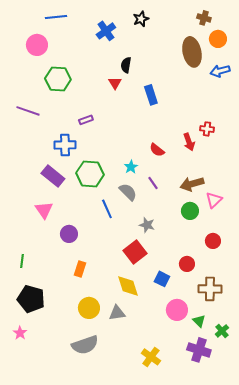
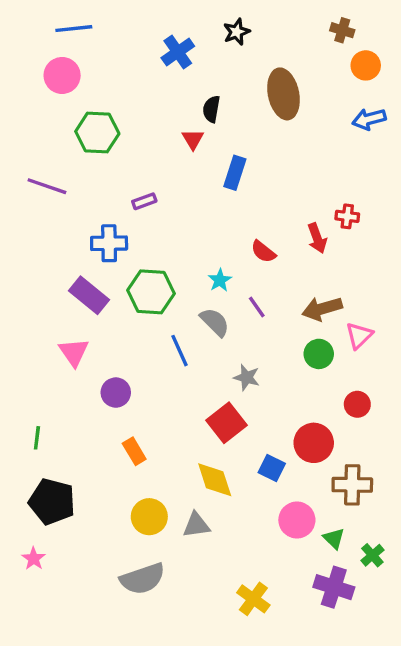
blue line: (56, 17) -> (74, 29), moved
brown ellipse: (192, 52) -> (284, 94), moved
blue rectangle: (151, 95) -> (235, 173), moved, turned 36
red circle: (187, 264) -> (314, 443), size x1.5
orange rectangle: (80, 269) -> (134, 451), turned -49

